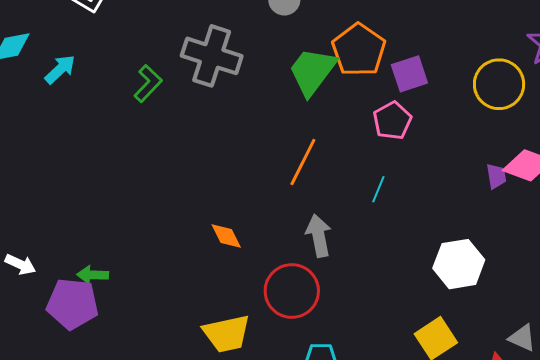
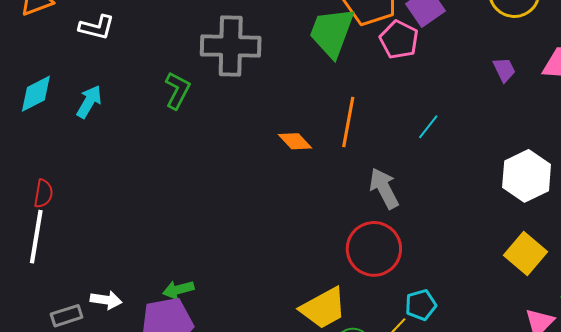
pink pentagon: (392, 121) -> (399, 40), moved
purple trapezoid: (496, 176) -> (504, 70), moved
cyan line: (378, 189) -> (428, 127), turned 32
orange diamond: (226, 236) -> (295, 141), moved

